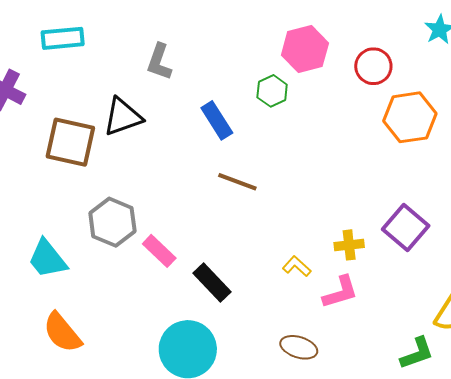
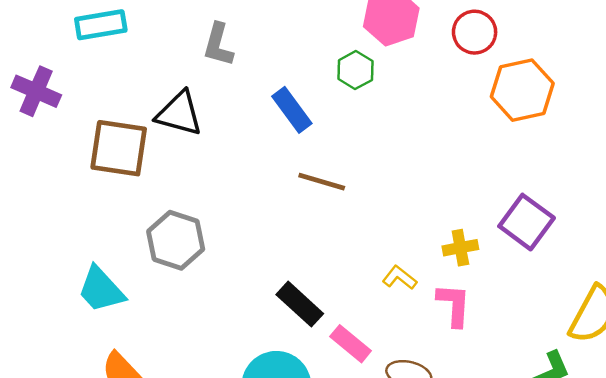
black triangle: (123, 117) -> (179, 114), turned 39
pink rectangle: (159, 251) -> (351, 344), moved
pink L-shape: (340, 292) -> (454, 305), turned -66

